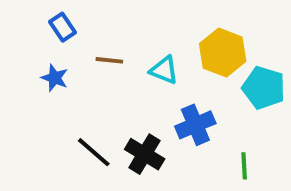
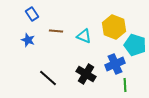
blue cross: (195, 125) -> (115, 64), moved
black cross: (145, 154) -> (86, 74), moved

